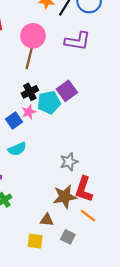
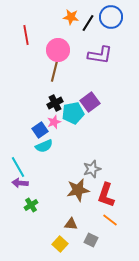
cyan semicircle: (17, 149) -> (44, 146), moved
brown star: (65, 197) -> (78, 190), moved
yellow square: (35, 241) -> (60, 244), turned 35

